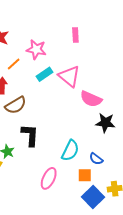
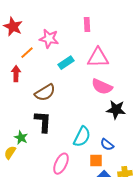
cyan rectangle: (45, 74) -> (66, 63), moved
pink triangle: (69, 76) -> (98, 58), moved, turned -40
brown semicircle: (16, 105) -> (45, 93), moved

